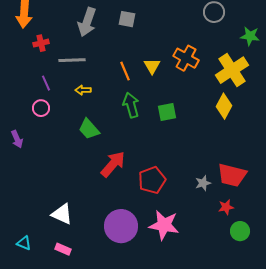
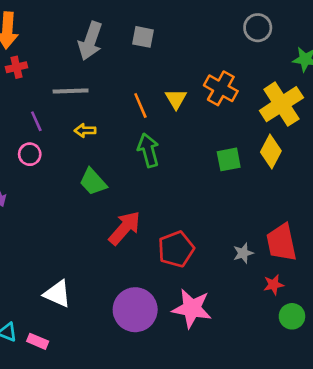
red cross: (41, 43) -> (17, 67), moved
green square: (167, 112) -> (229, 159), moved
red trapezoid: (232, 175) -> (281, 242), turned 64
pink rectangle: (63, 249) -> (38, 341), moved

